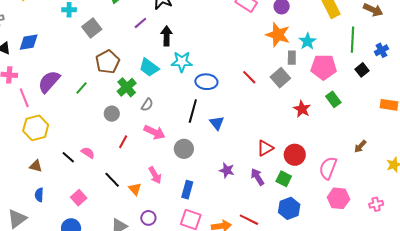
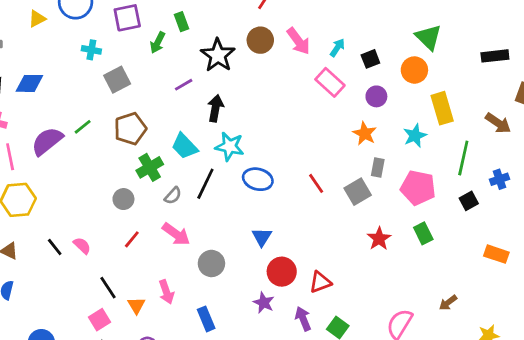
orange star: (278, 35) -> (365, 133), size x0.7
cyan star: (307, 41) -> (415, 136), moved
green line: (82, 88) -> (83, 127), moved
black line: (193, 111) -> (205, 184), moved
red circle: (295, 155) -> (282, 272), moved
blue rectangle: (187, 190) -> (206, 319), turned -48
pink square: (79, 198) -> (100, 320), moved

